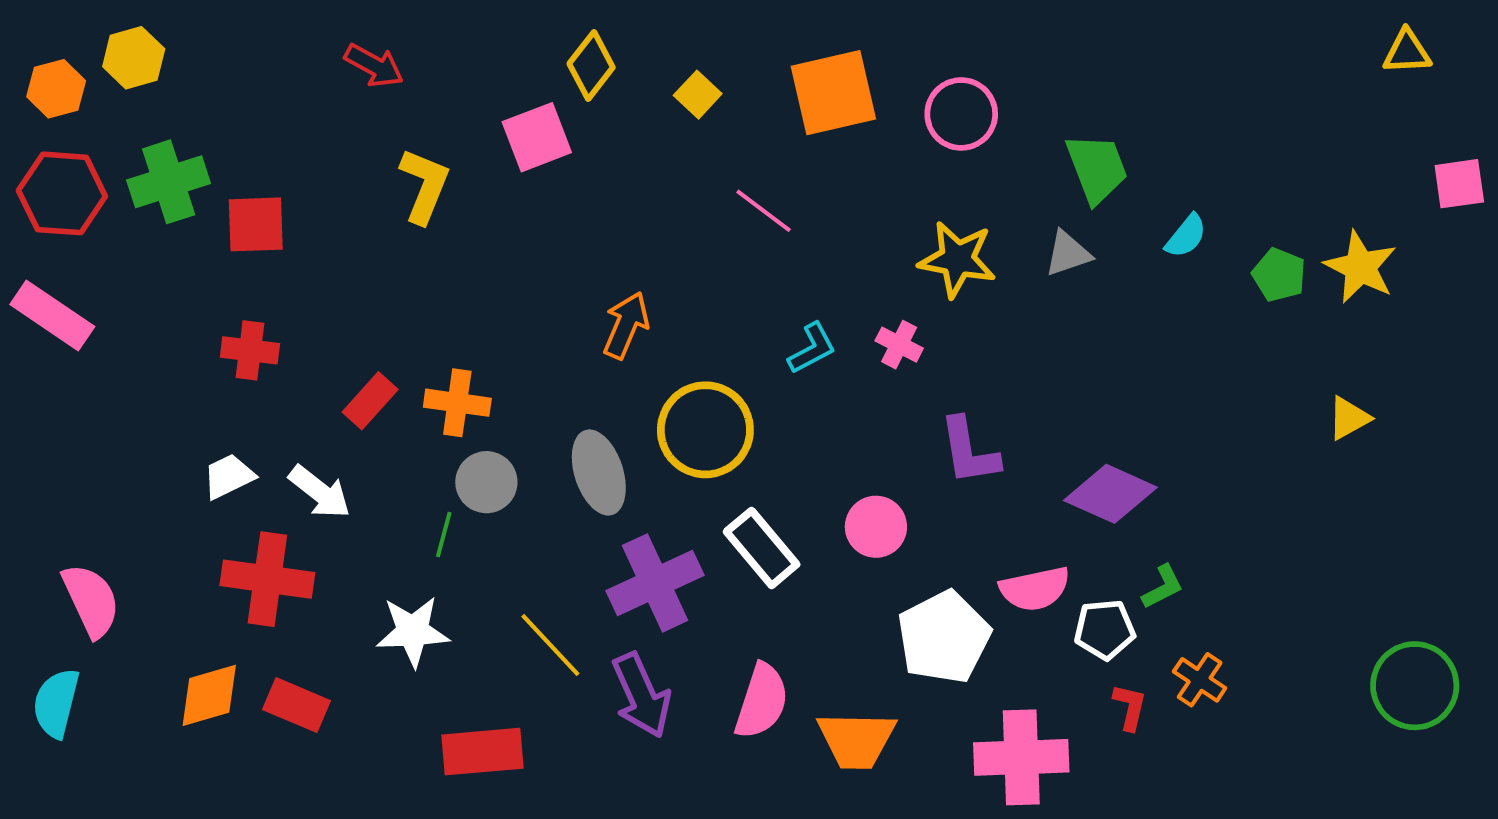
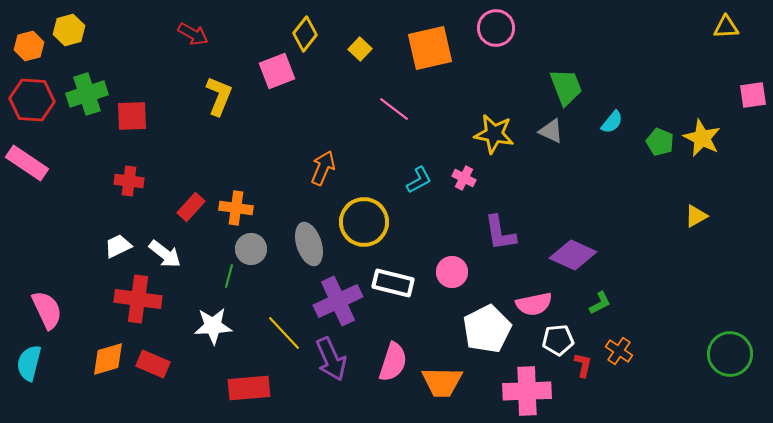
pink circle: (961, 114) -> (496, 28), moved
gray triangle: (1068, 253) -> (551, 131), turned 44
white rectangle: (762, 548) -> (393, 283), turned -36
white pentagon: (1105, 629) -> (558, 340), moved

